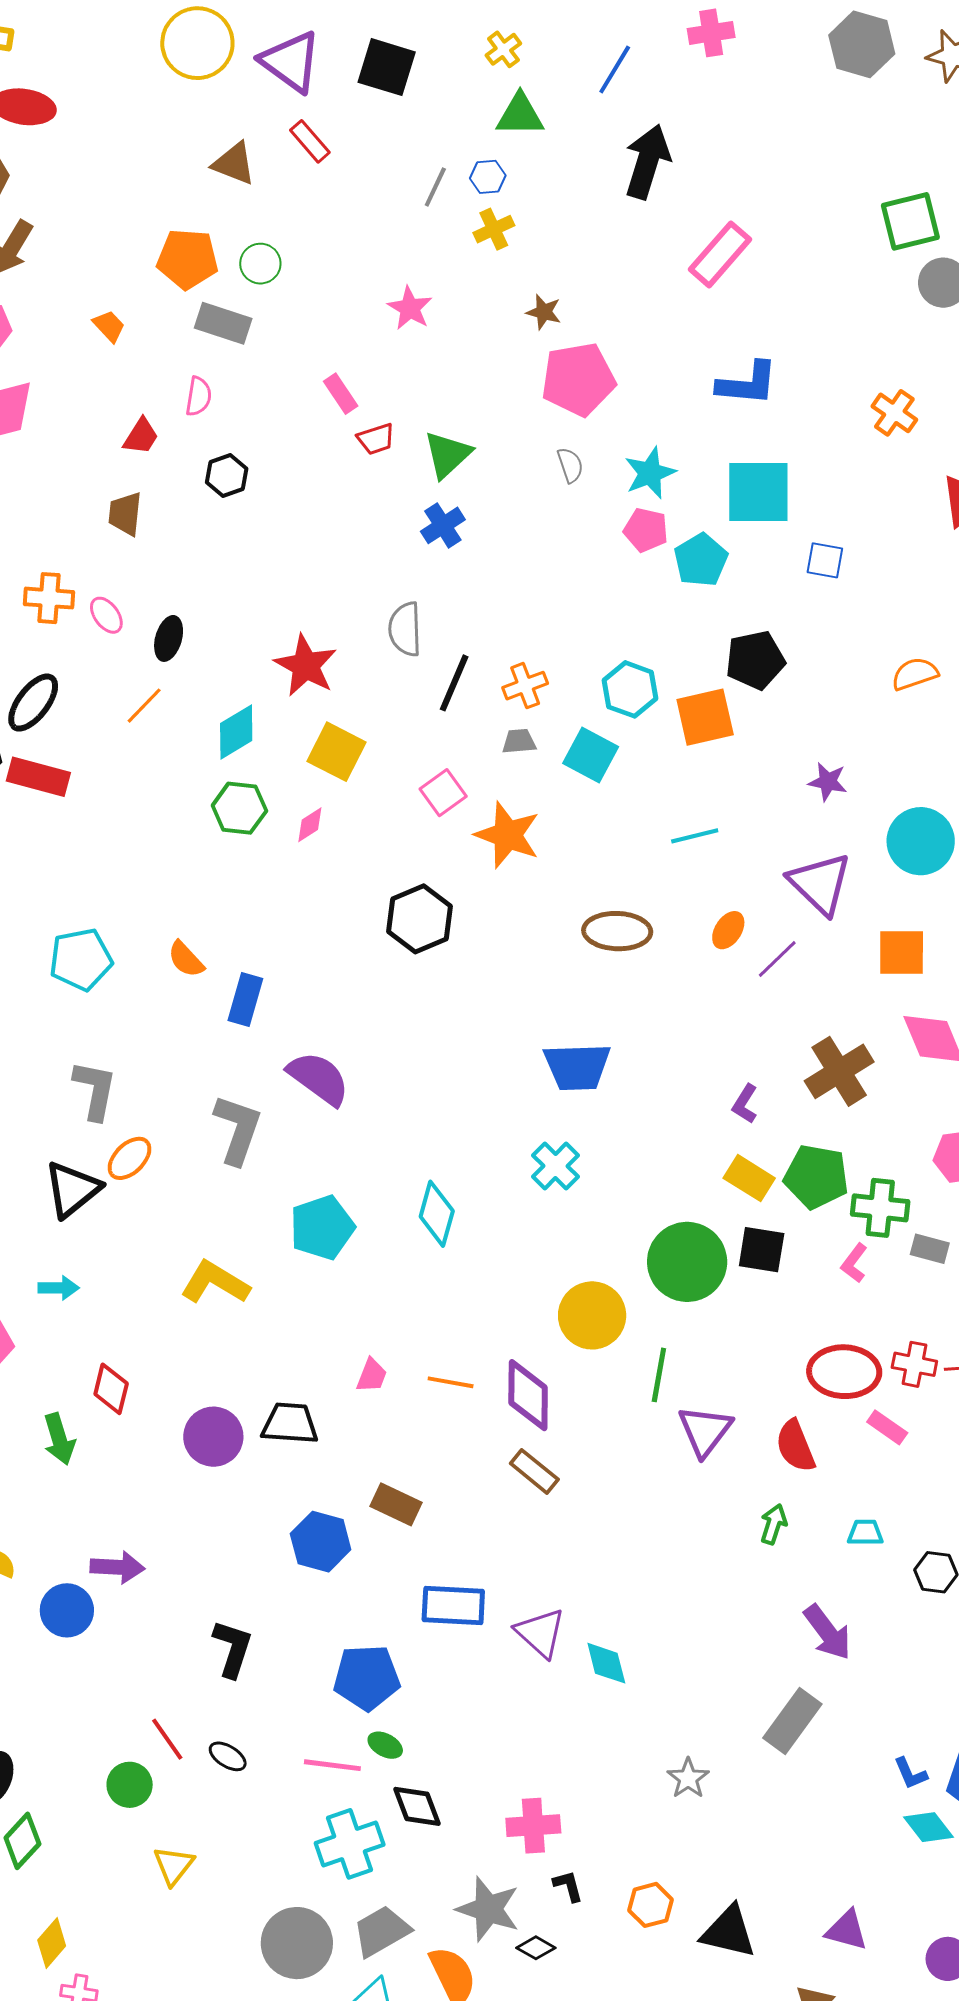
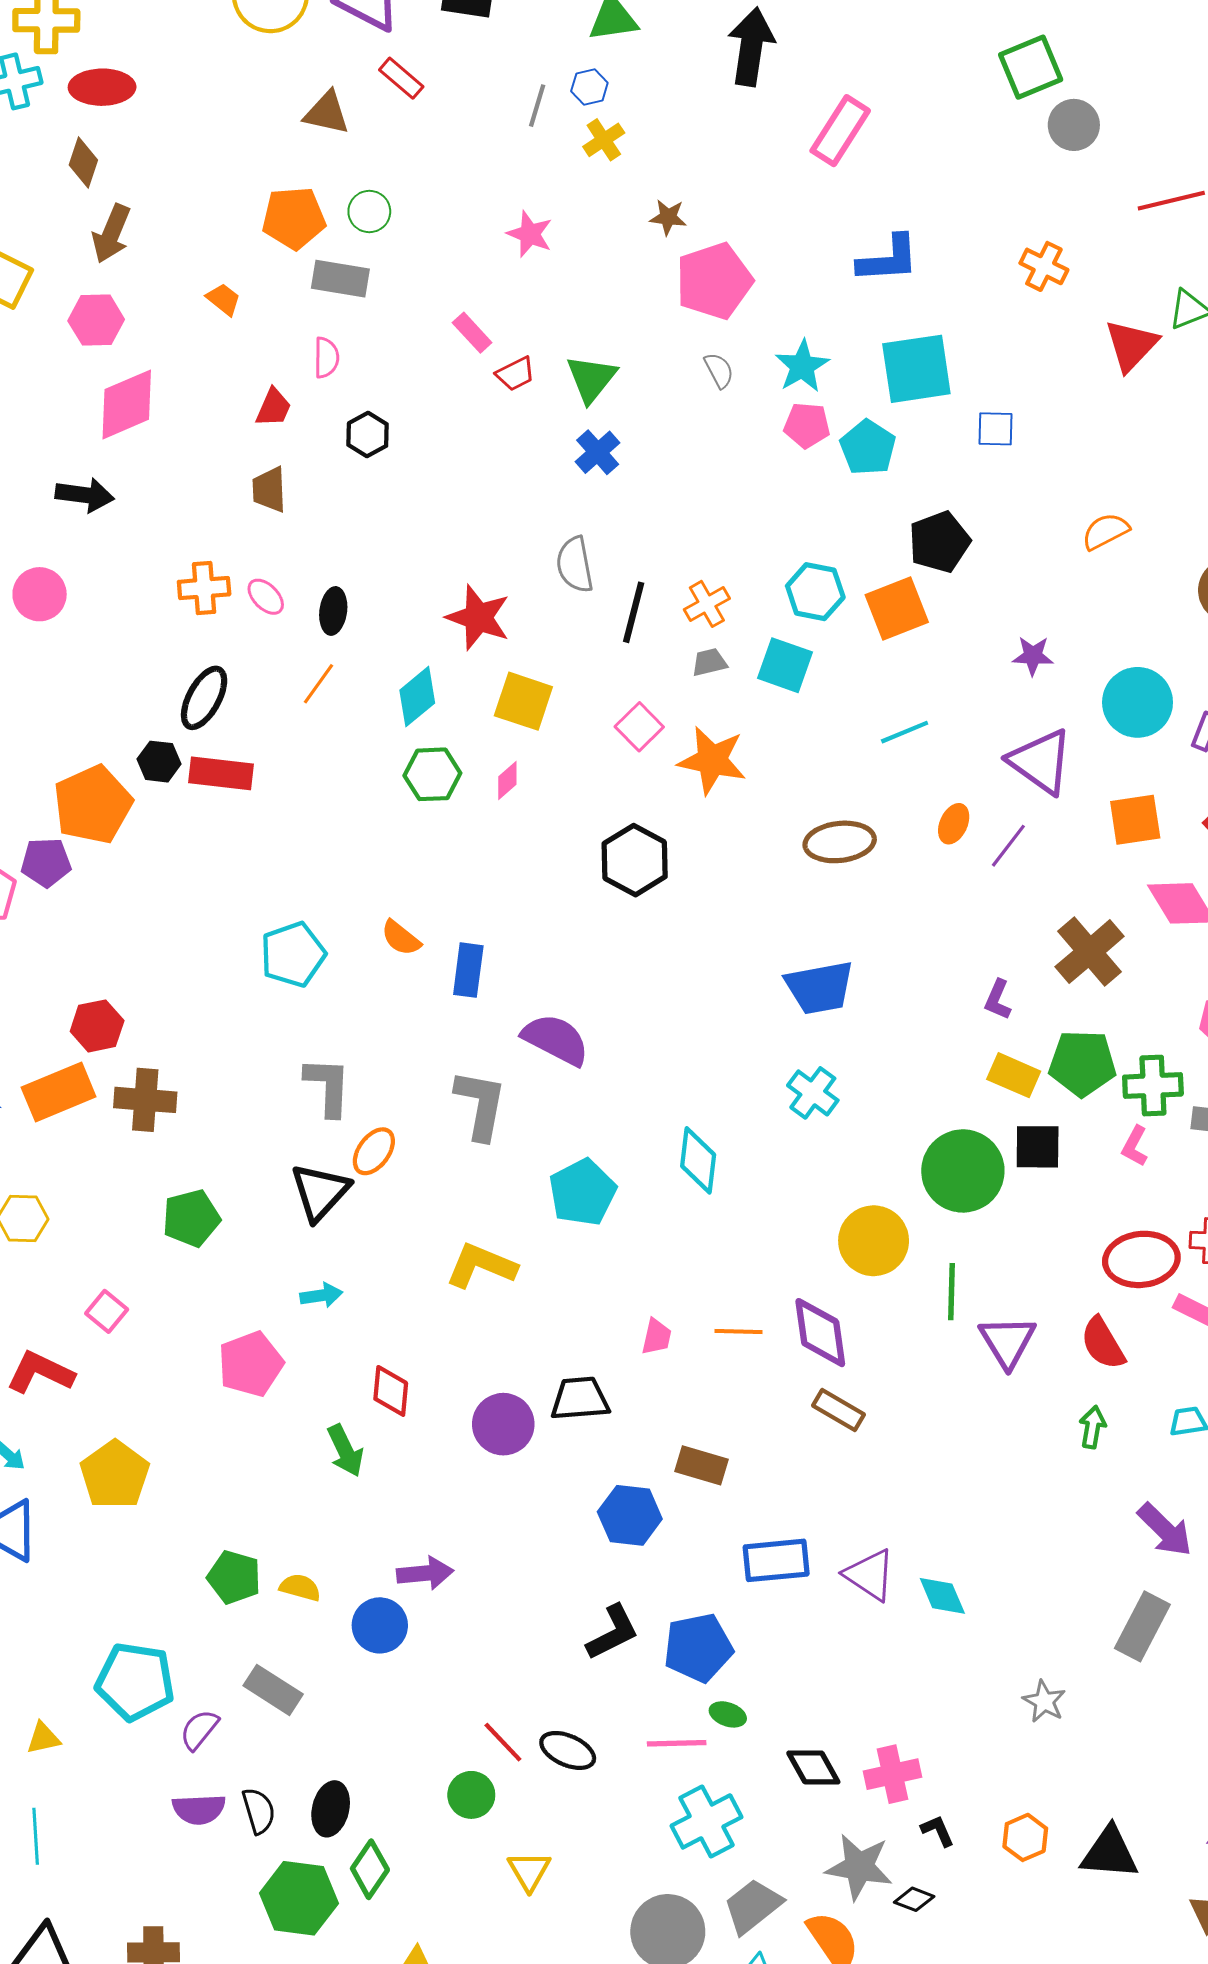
black L-shape: (233, 1648) -> (613, 1632), moved, turned 54
black ellipse: (228, 1756) -> (568, 1750), size x1.4
black diamond: (417, 1806) -> (813, 1767), moved

